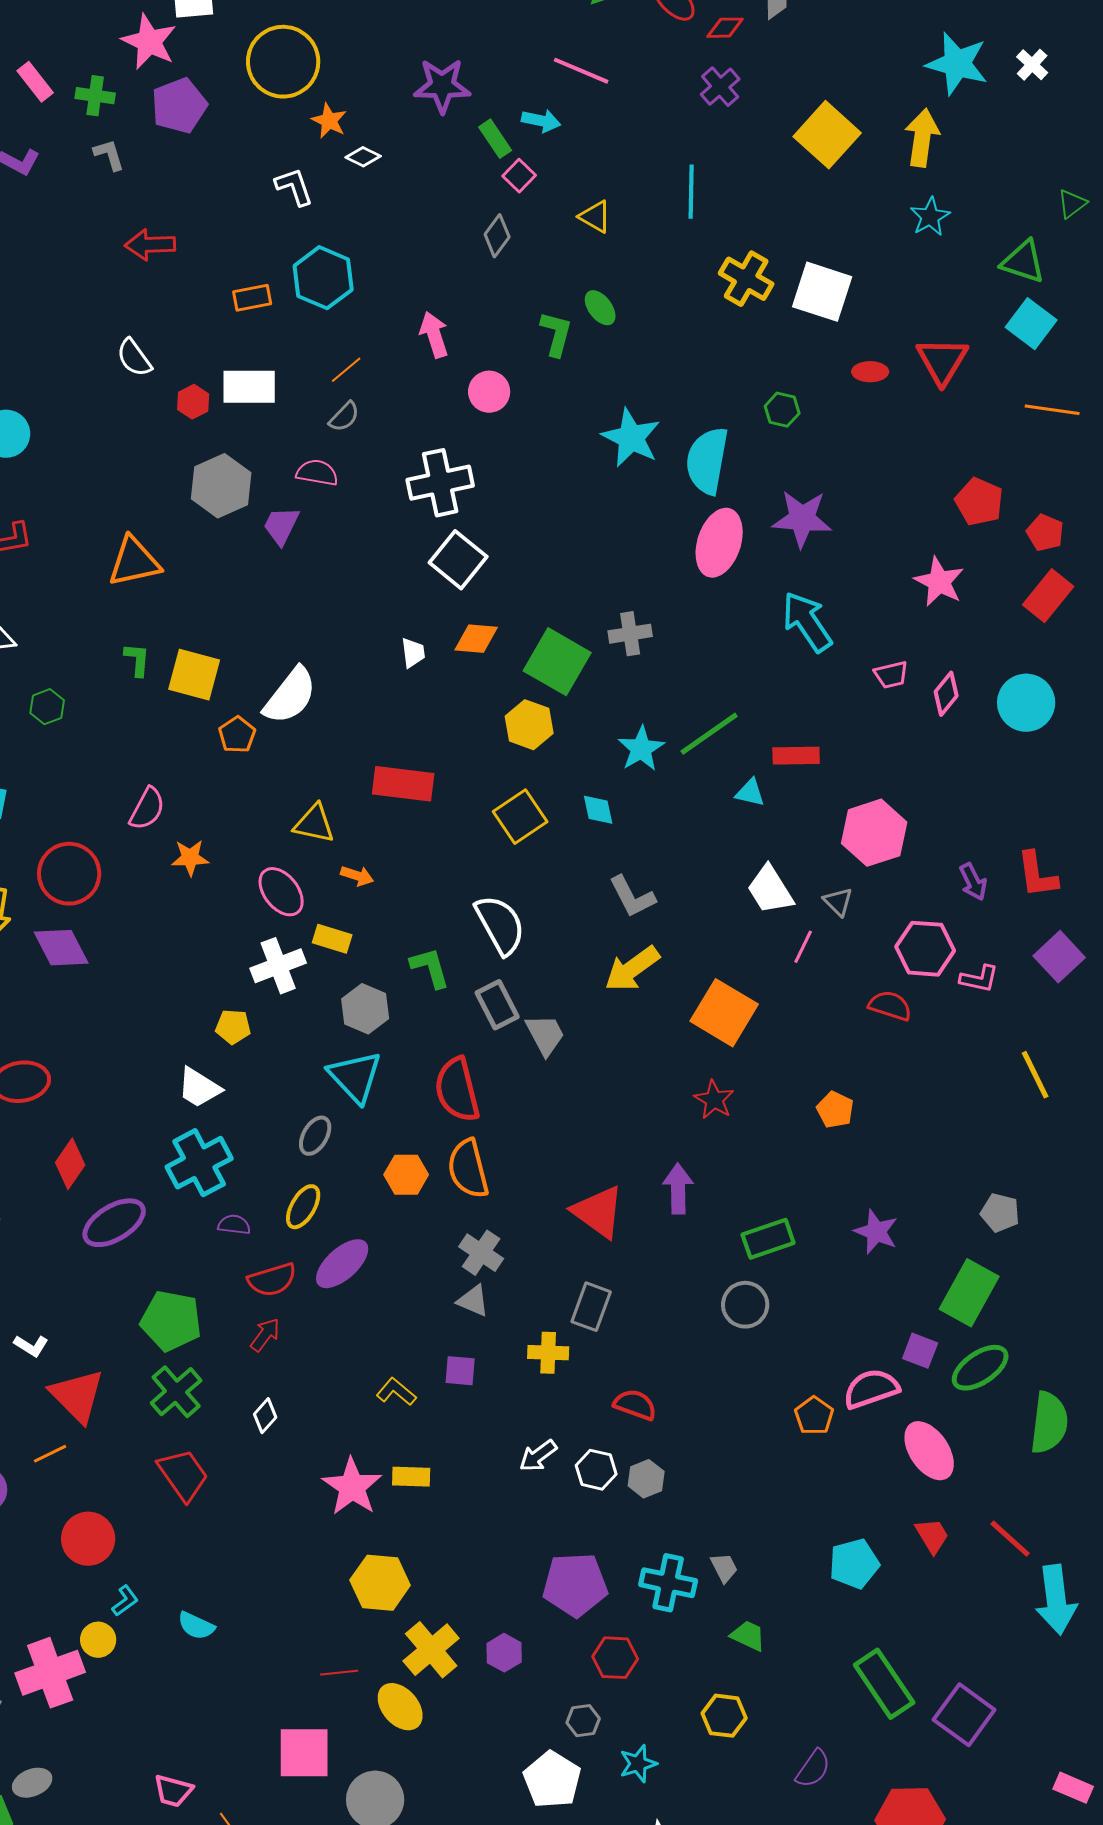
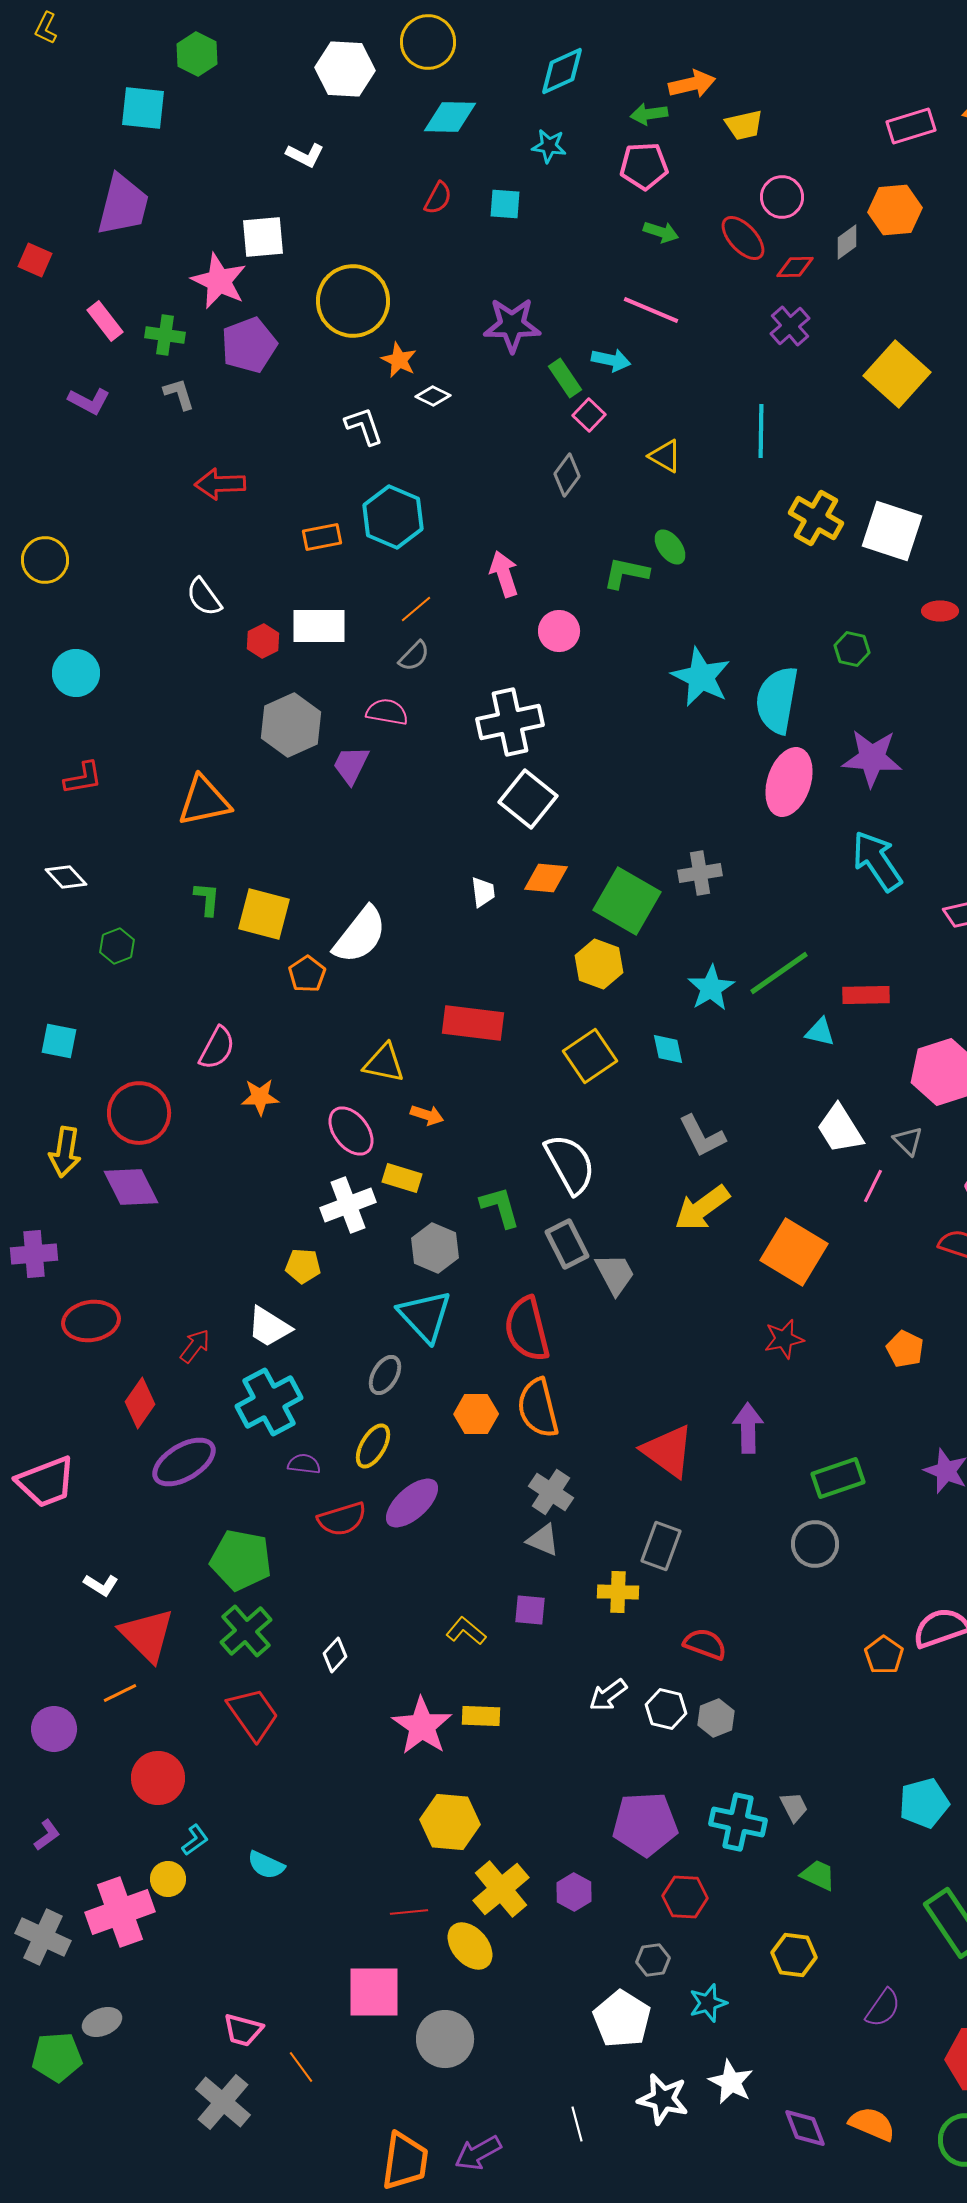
green L-shape: (556, 334) -> (626, 573), turned -93
red star: (714, 1100) -> (784, 1339), turned 30
red arrow: (265, 1335) -> (195, 1346), moved

